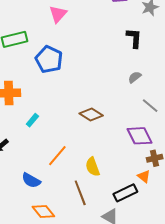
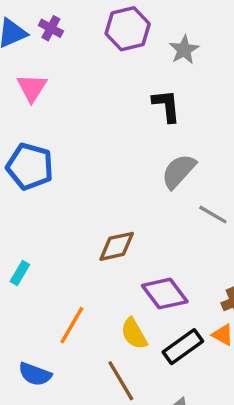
gray semicircle: (135, 77) -> (179, 171), size x1.6
brown diamond: (91, 114) -> (117, 246), turned -35
purple diamond: (139, 136) -> (165, 294), moved
black rectangle: (125, 193) -> (183, 347), moved

